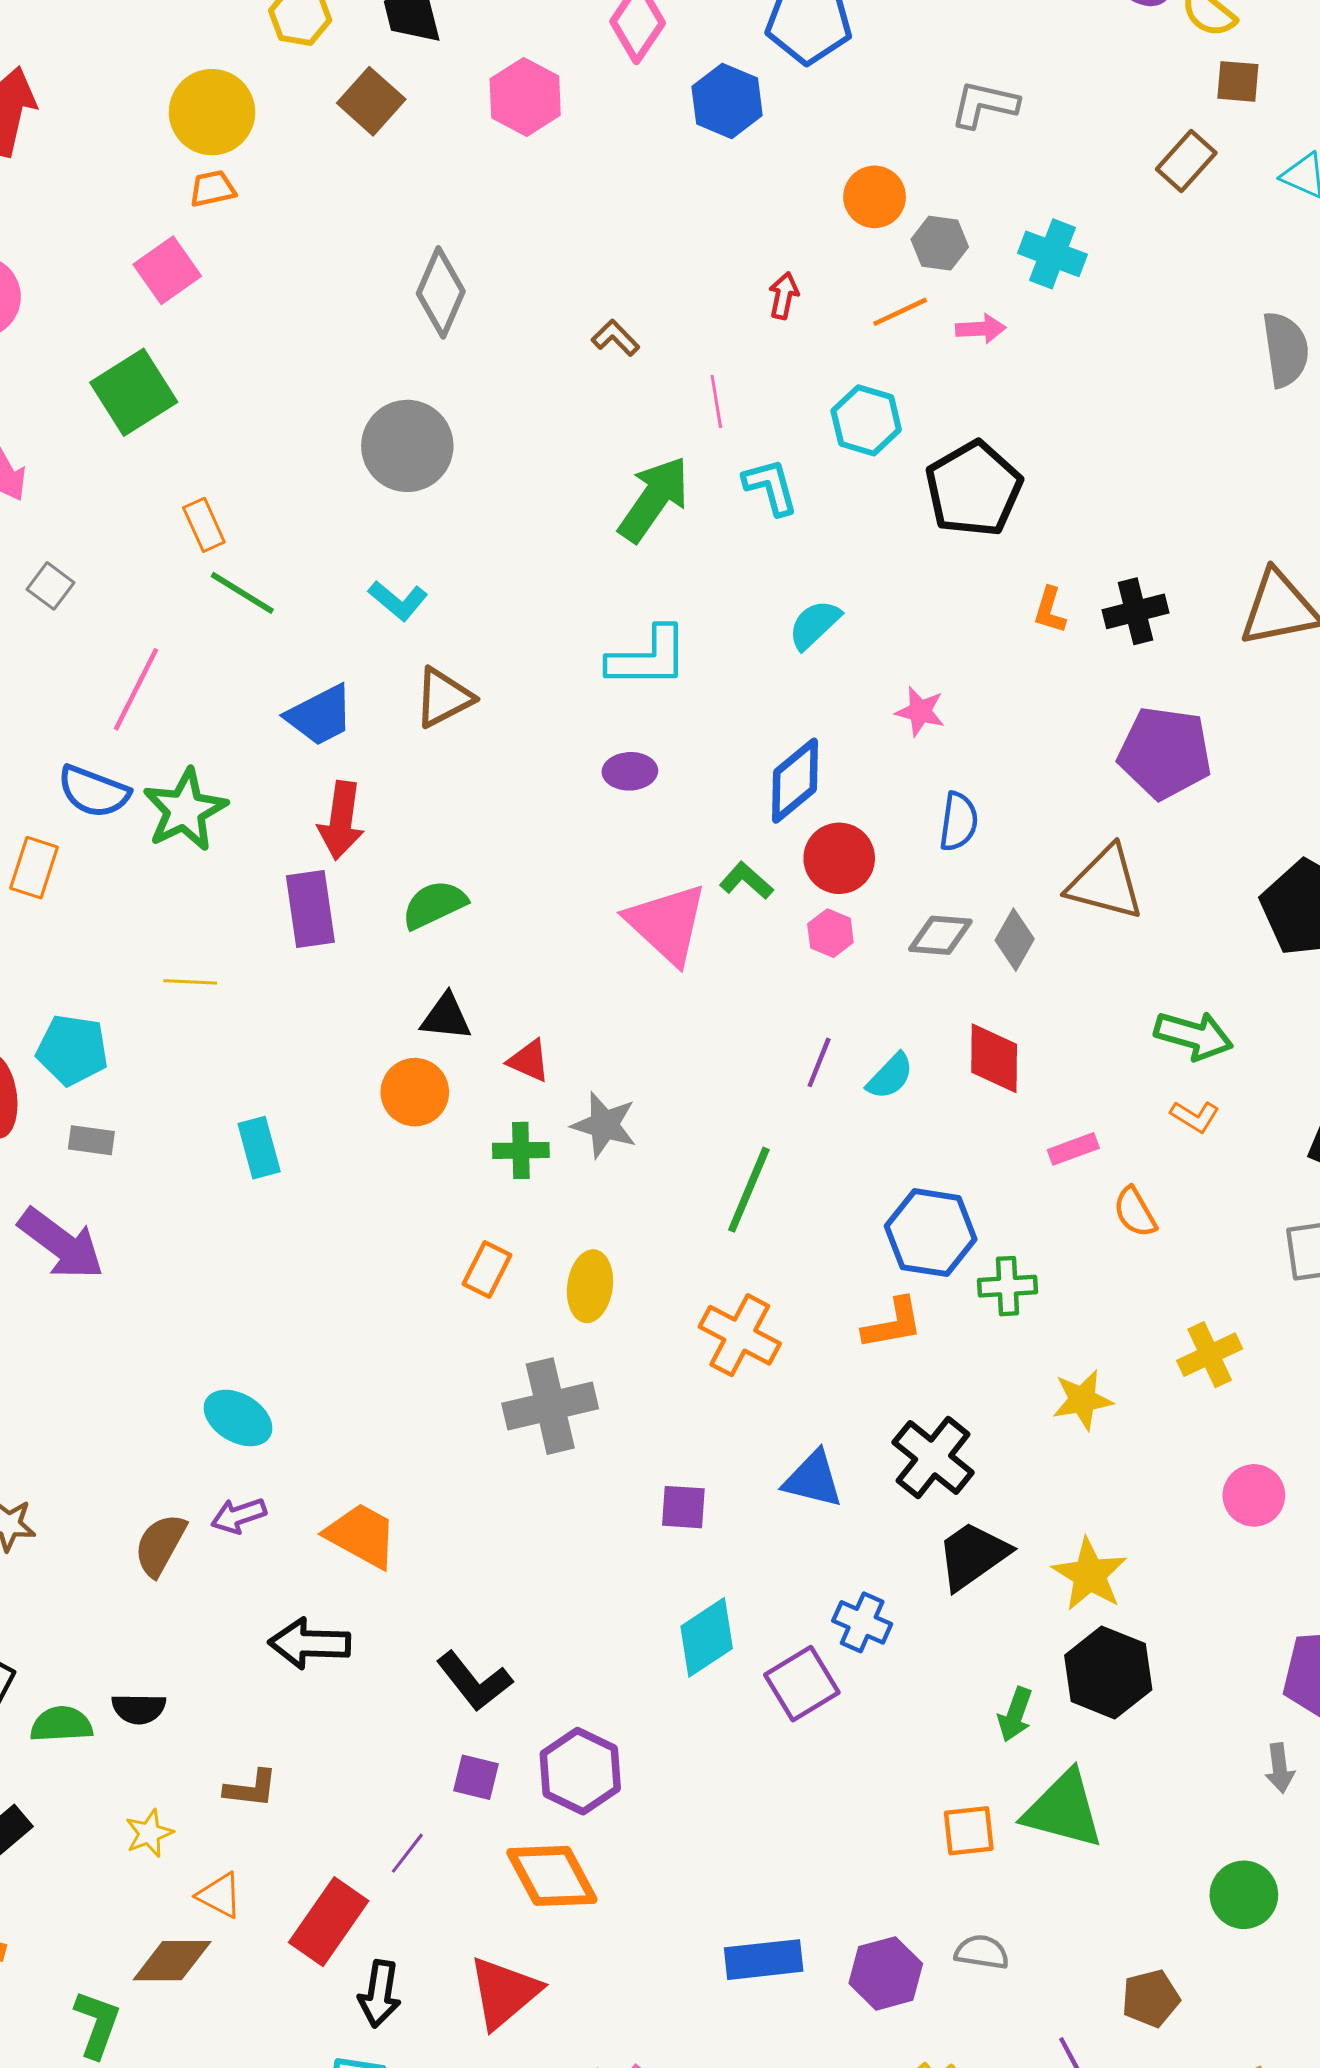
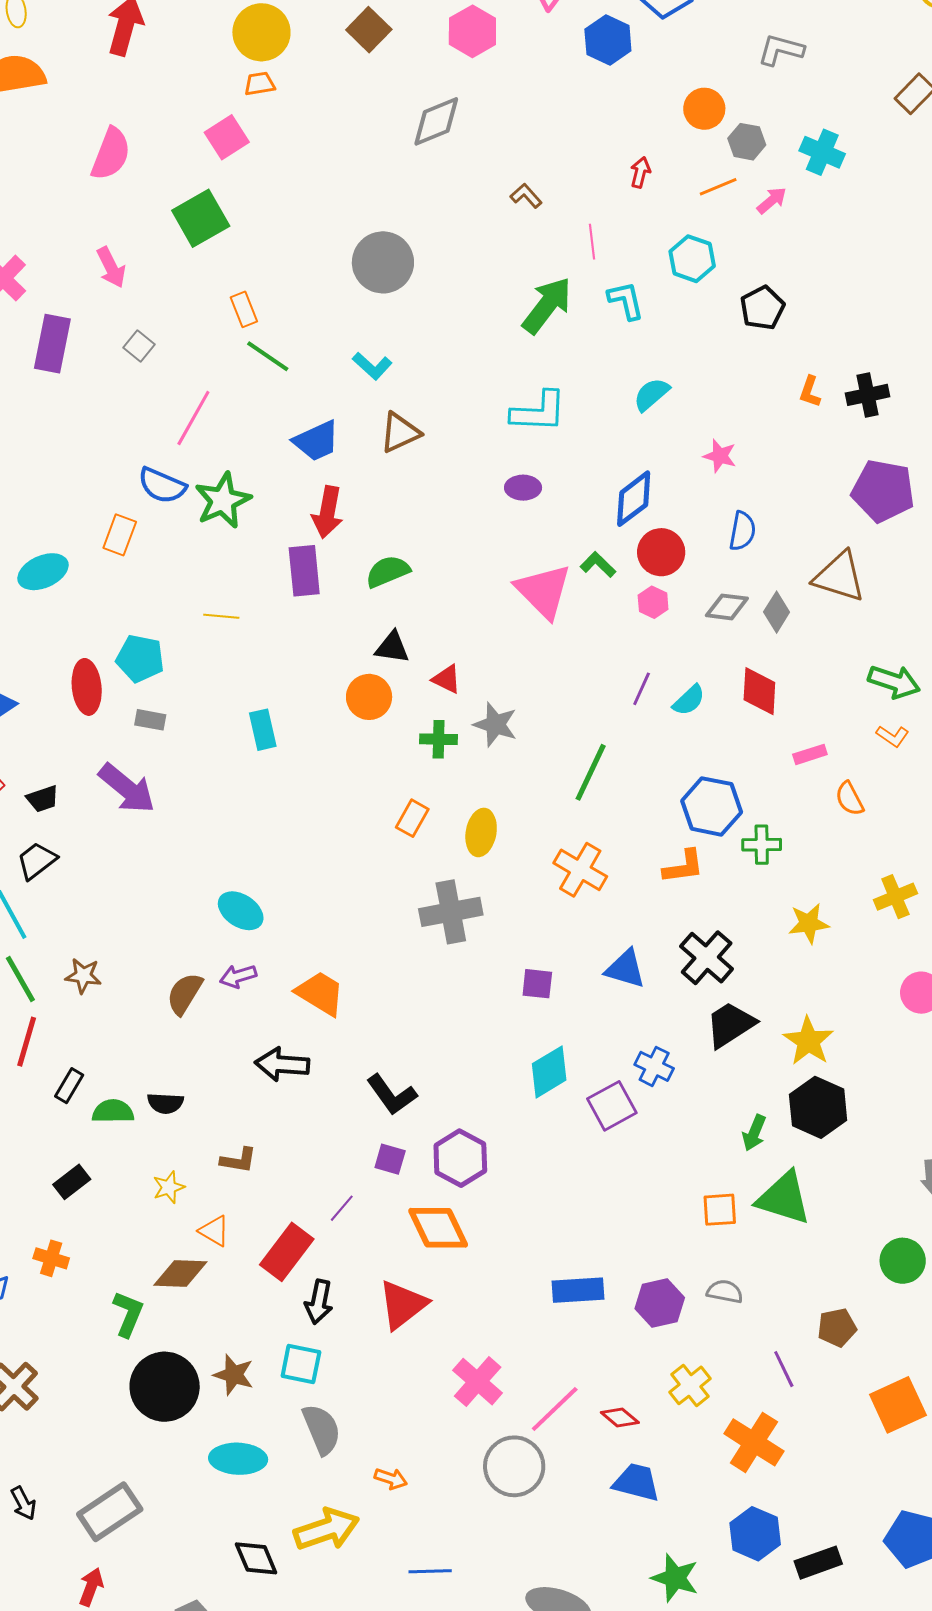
gray diamond: (441, 292) -> (436, 121), moved, turned 42
pink arrow: (981, 329) -> (772, 200), turned -40
black pentagon: (974, 489) -> (762, 308), size x0.7

